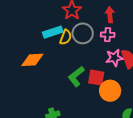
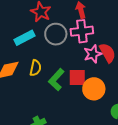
pink cross: (108, 35) -> (82, 31), size x1.5
yellow semicircle: (66, 37) -> (35, 68), moved

